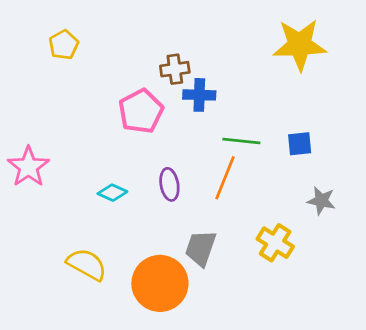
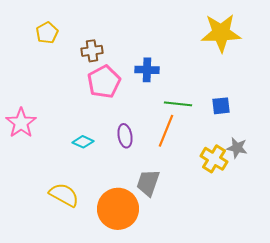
brown cross: (175, 69) -> (92, 51), moved
yellow cross: (275, 243) -> (214, 159), moved

